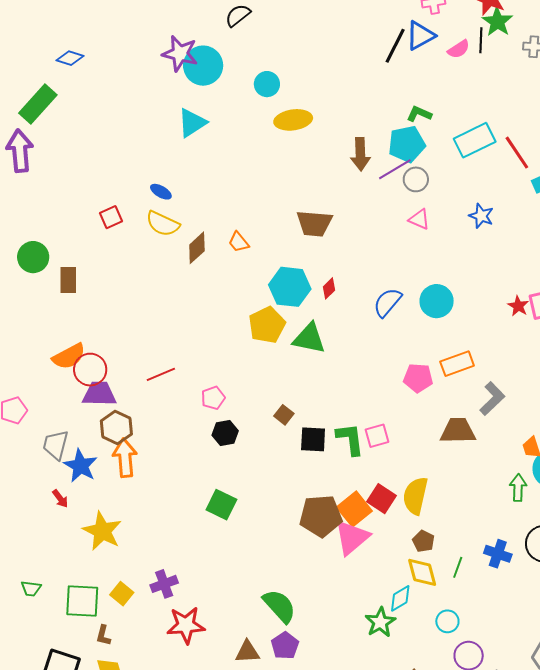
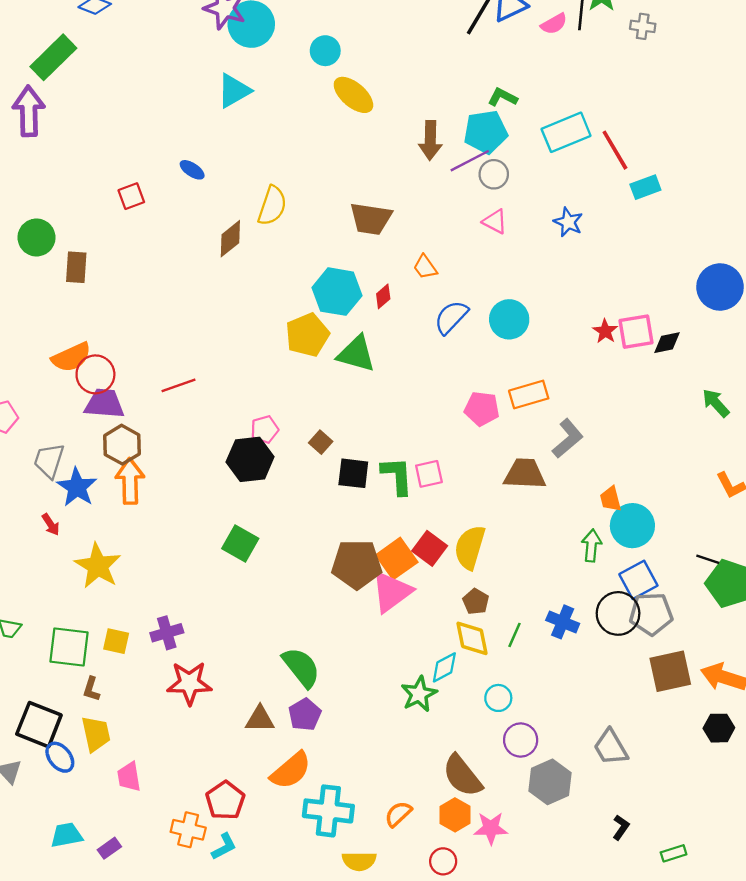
yellow ellipse: (293, 120) -> (353, 95), turned 45
yellow semicircle: (163, 224) -> (272, 206), moved, turned -100
orange trapezoid: (239, 242) -> (425, 267), moved
pink pentagon: (213, 398) -> (265, 429), moved
black hexagon: (225, 433) -> (250, 459), size x1.5
yellow square: (122, 594) -> (116, 641), turned -30

